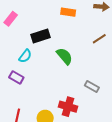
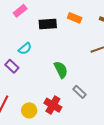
black rectangle: (41, 36) -> (48, 24), moved
green semicircle: (64, 56) -> (61, 70), moved

